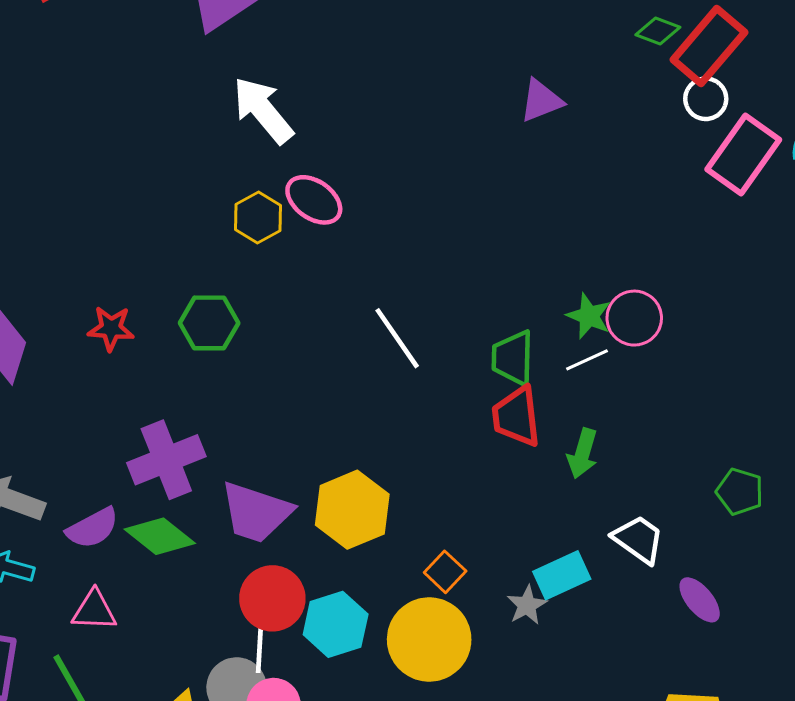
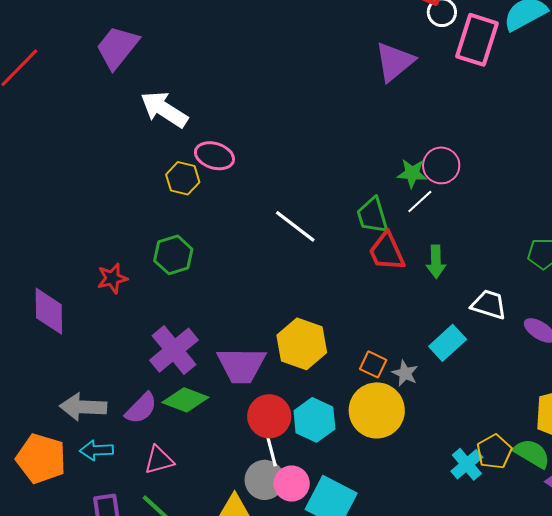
purple triangle: (541, 101) -> (394, 62), moved, size x1.4
gray star: (527, 605) -> (405, 373), moved

